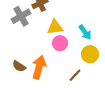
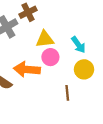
orange arrow: (39, 67) -> (27, 69), moved, turned -100
brown line: (75, 75) -> (67, 93), turned -48

